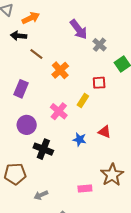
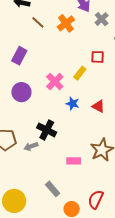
orange cross: (60, 70) -> (66, 23), moved
blue star: (79, 139) -> (73, 104), moved
black cross: (43, 149) -> (47, 130), moved
gray arrow: (41, 195) -> (31, 146), moved

